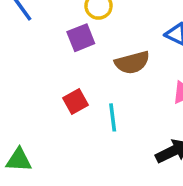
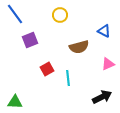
purple square: (81, 38) -> (30, 40), moved

